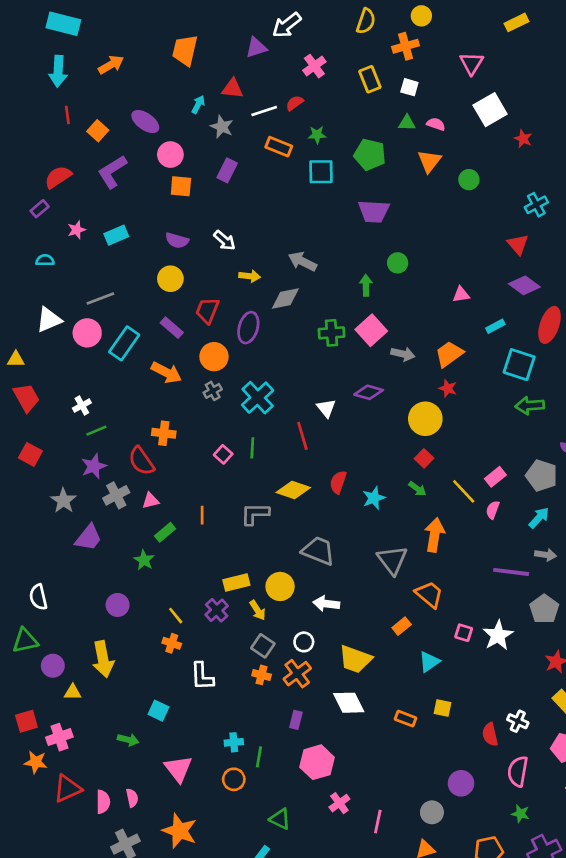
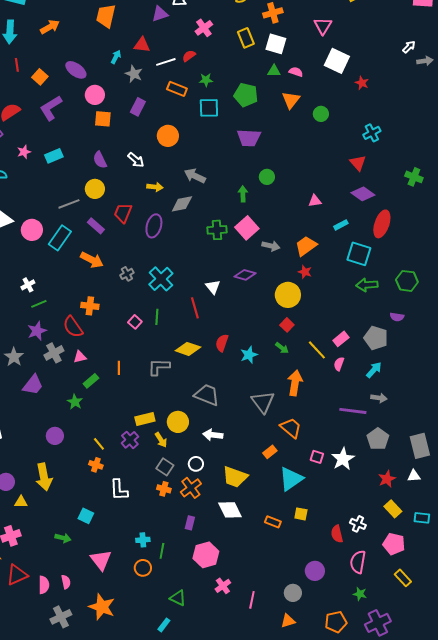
white square: (409, 87) -> (276, 44), size x1.5
white square: (490, 110) -> (337, 61), turned -35
purple semicircle: (177, 240) -> (100, 160), turned 48
gray line: (100, 299) -> (69, 204), moved
orange circle: (214, 357) -> (168, 136), moved
cyan triangle: (429, 662) -> (291, 479), size x1.5

